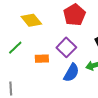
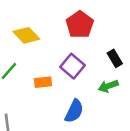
blue semicircle: (71, 73) -> (74, 111), moved

